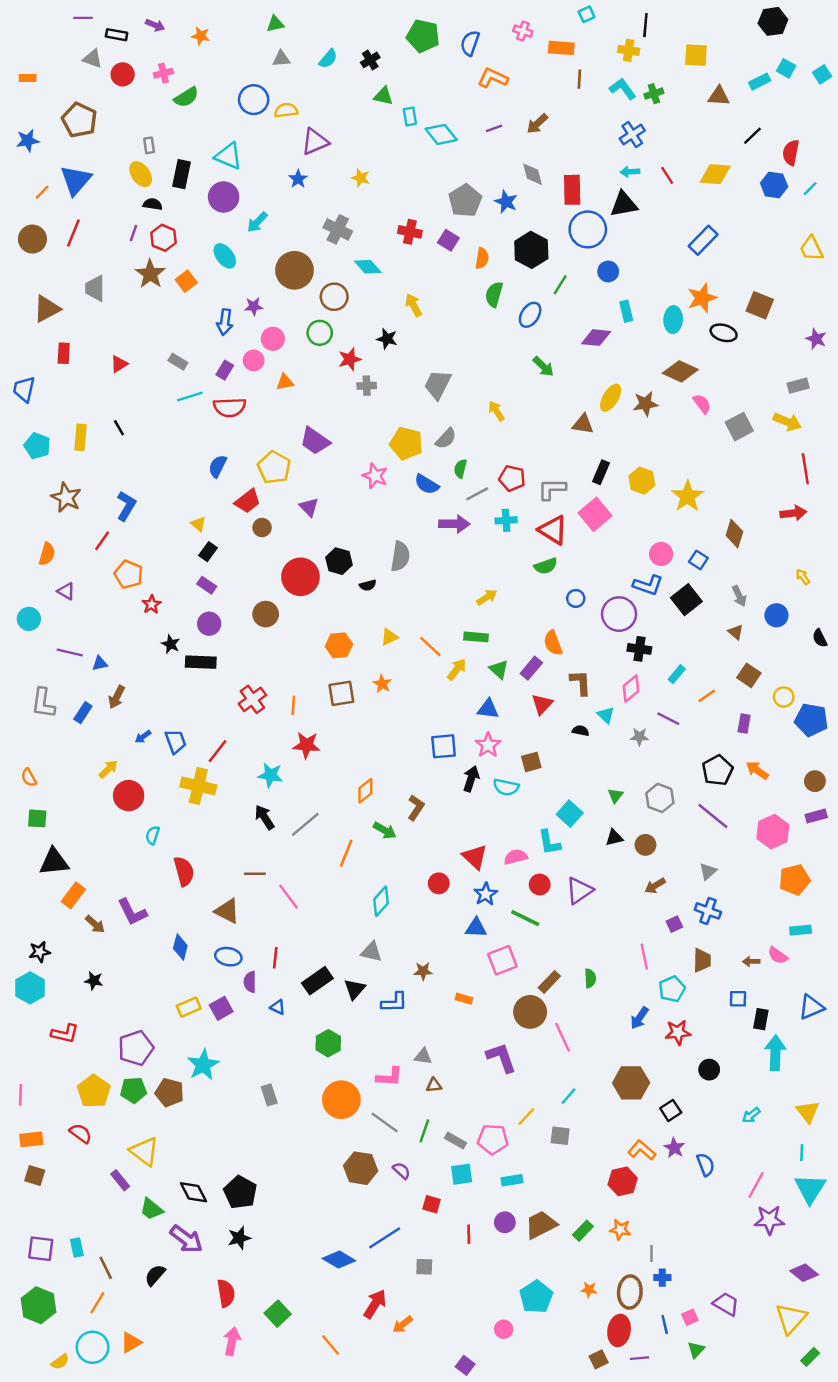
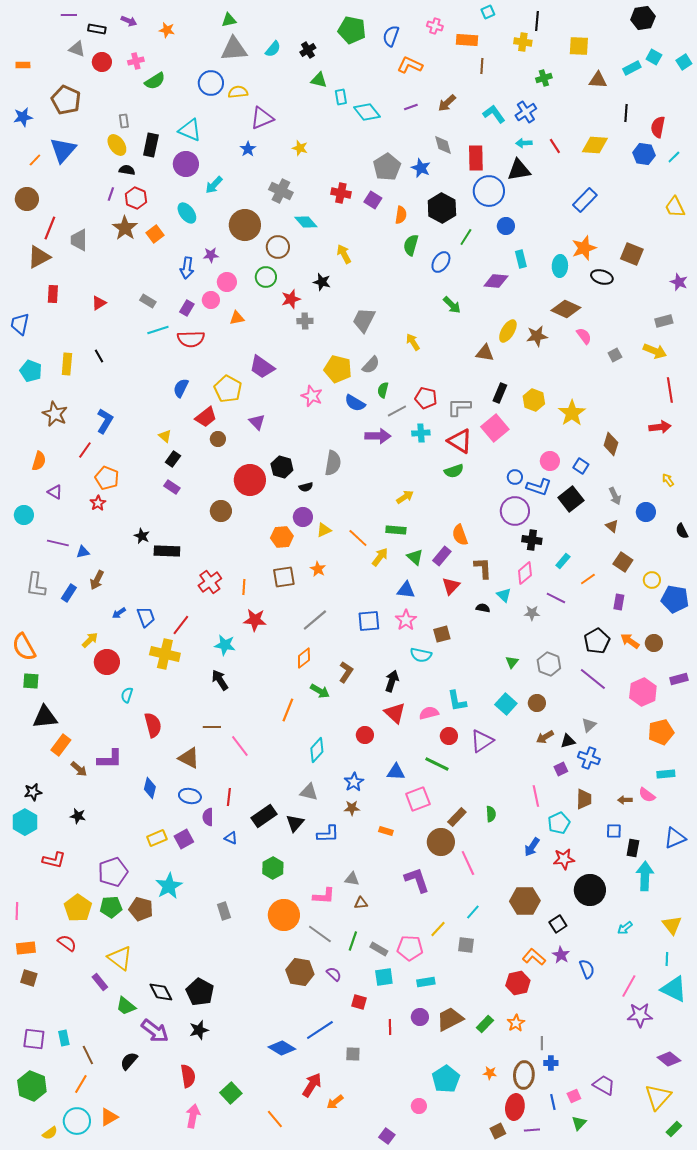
gray triangle: (281, 59) -> (234, 49), size x1.8
cyan L-shape: (623, 89) -> (494, 114), moved
black line: (752, 136) -> (626, 113), turned -42
red line: (73, 233) -> (50, 228), moved
gray square: (739, 427) -> (615, 355), size x0.6
blue circle: (576, 598) -> (515, 477), moved
red star: (151, 604) -> (98, 503), moved
purple circle: (209, 624) -> (303, 517), moved
orange semicircle: (29, 778) -> (24, 647), size x1.8
black arrow: (471, 779) -> (392, 681), moved
brown circle: (815, 781) -> (654, 643), moved
cyan square: (570, 814) -> (506, 704), moved
gray line: (305, 824) -> (315, 620), moved
black triangle: (614, 838) -> (568, 741), moved
blue star: (486, 894) -> (354, 782), moved
purple L-shape: (132, 912) -> (110, 759), turned -64
black circle: (709, 1070) -> (590, 890), size x1.8
cyan triangle: (810, 1189) -> (674, 989), turned -36
orange star: (620, 1229) -> (516, 1023), turned 30

